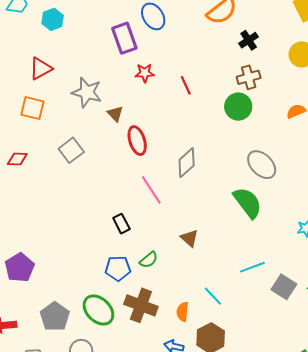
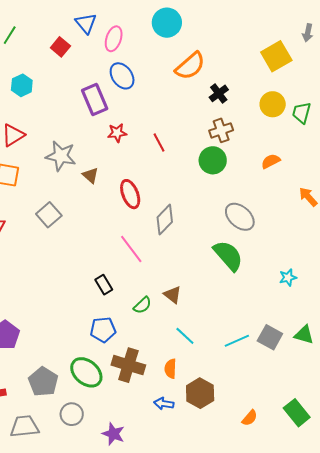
red ellipse: (137, 141) -> (130, 194), moved
green semicircle: (149, 260) -> (142, 305), moved
cyan line: (252, 267) -> (237, 341), moved
cyan line: (213, 296) -> (185, 336), moved

